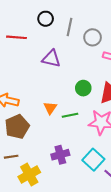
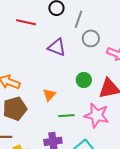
gray circle: (93, 37) -> (91, 38), moved
green line: (70, 115) -> (66, 116), moved

